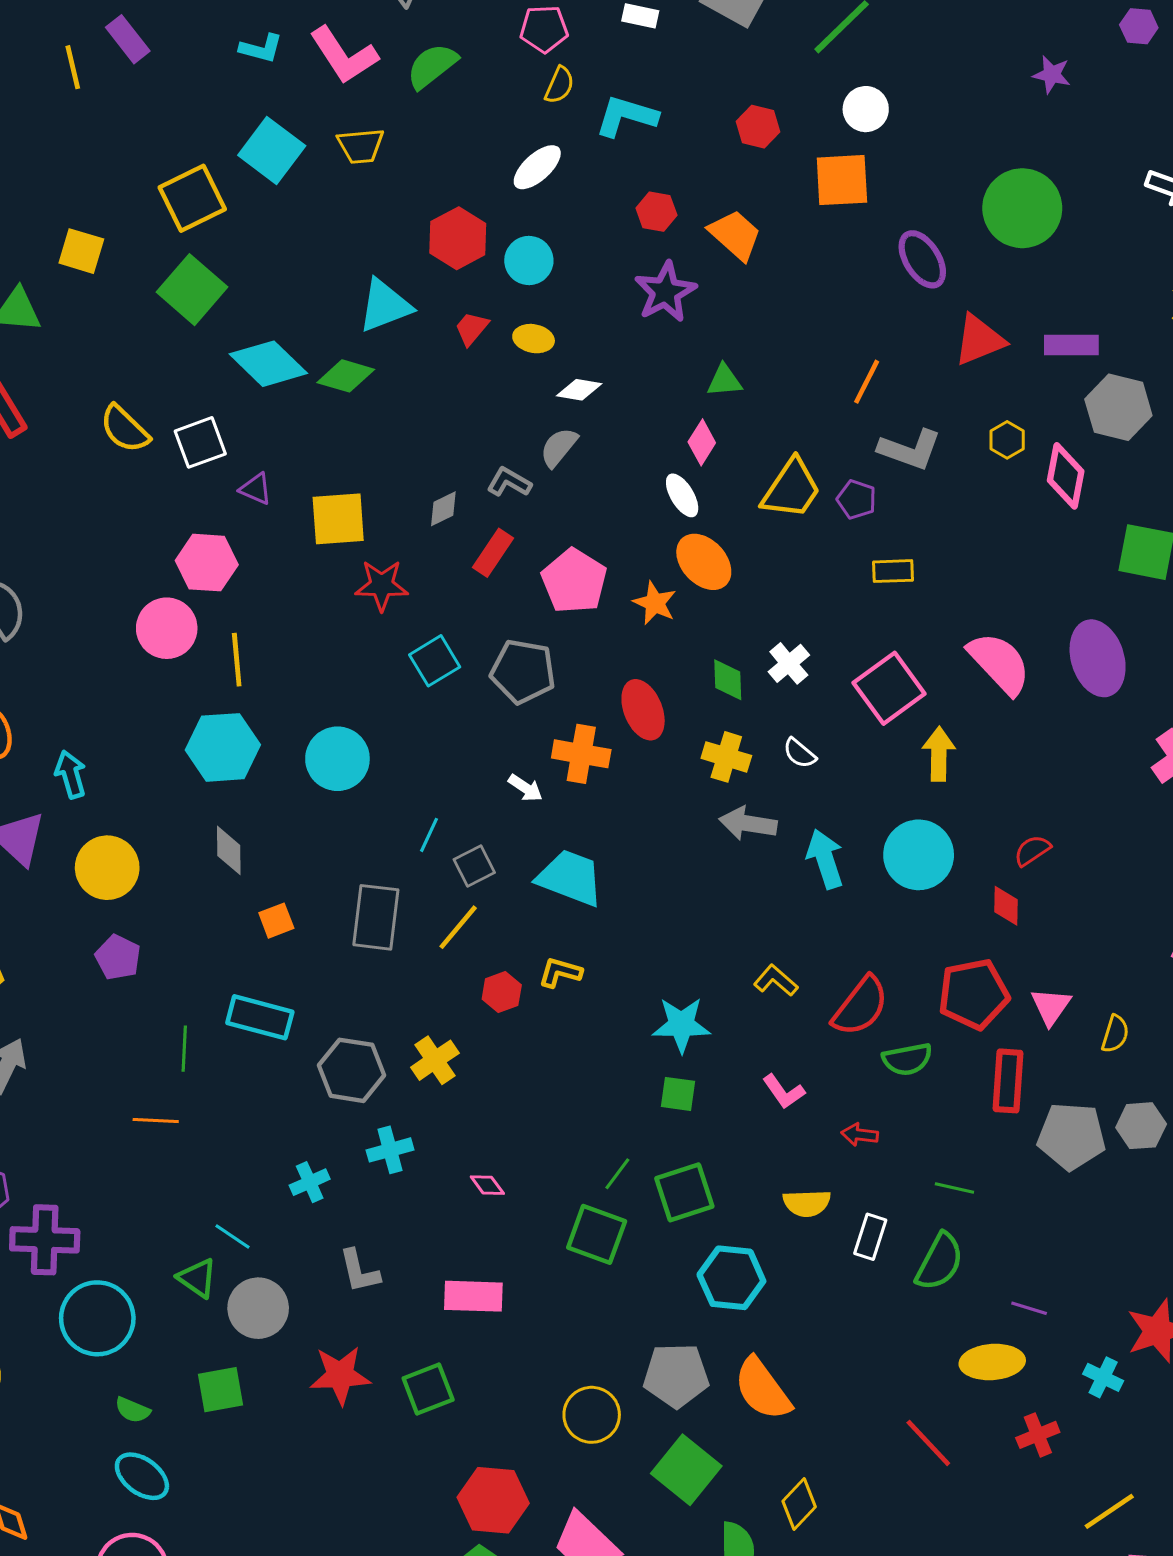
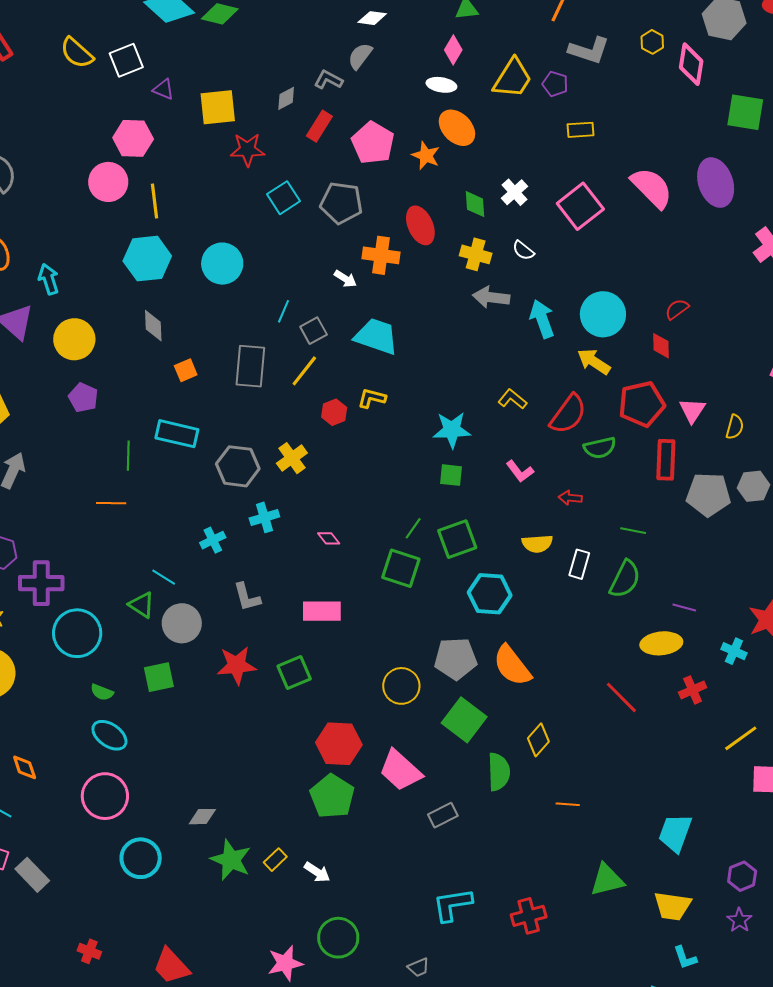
white ellipse: (682, 495) -> (441, 85), turned -48
yellow arrow: (939, 754) -> (594, 362), moved, turned -56

